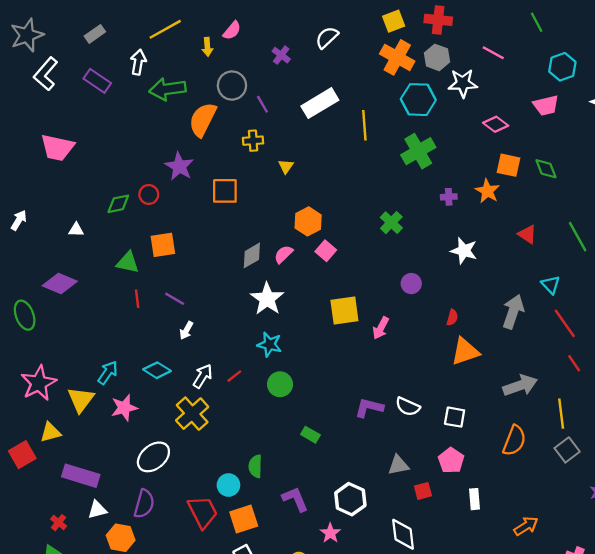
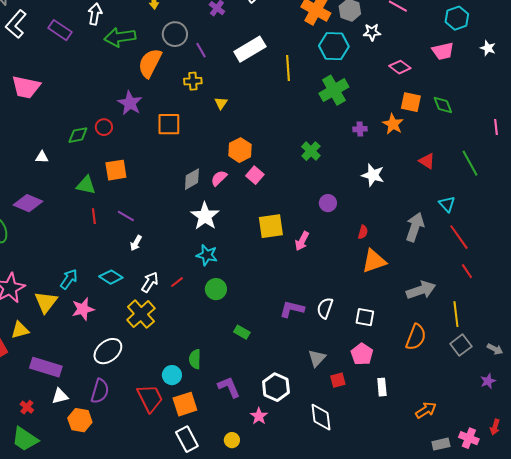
white star: (463, 83) -> (372, 32), size x0.7
white semicircle: (408, 407) -> (325, 308), turned 85
gray triangle: (398, 465) -> (317, 358), turned -36

